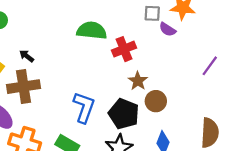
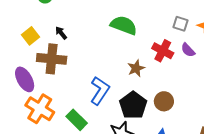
purple semicircle: (167, 29) -> (188, 50), moved
red cross: (124, 49) -> (163, 51), moved, turned 35
brown star: (138, 81) -> (136, 68), moved

